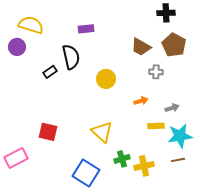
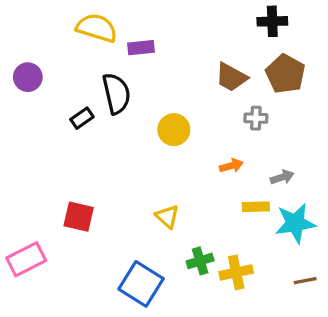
yellow semicircle: (31, 25) -> (97, 28), moved
yellow triangle: (102, 132) -> (167, 217), size x0.7
brown line: (178, 160) -> (305, 281), moved

